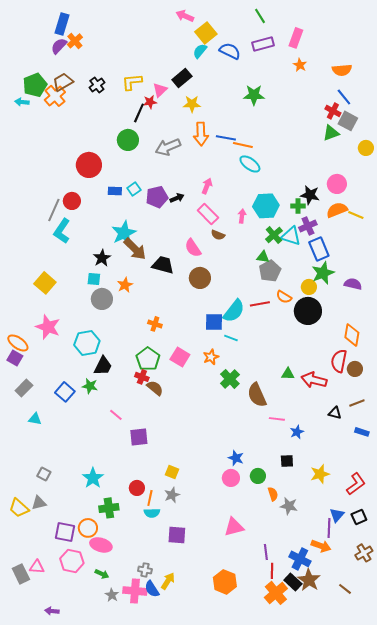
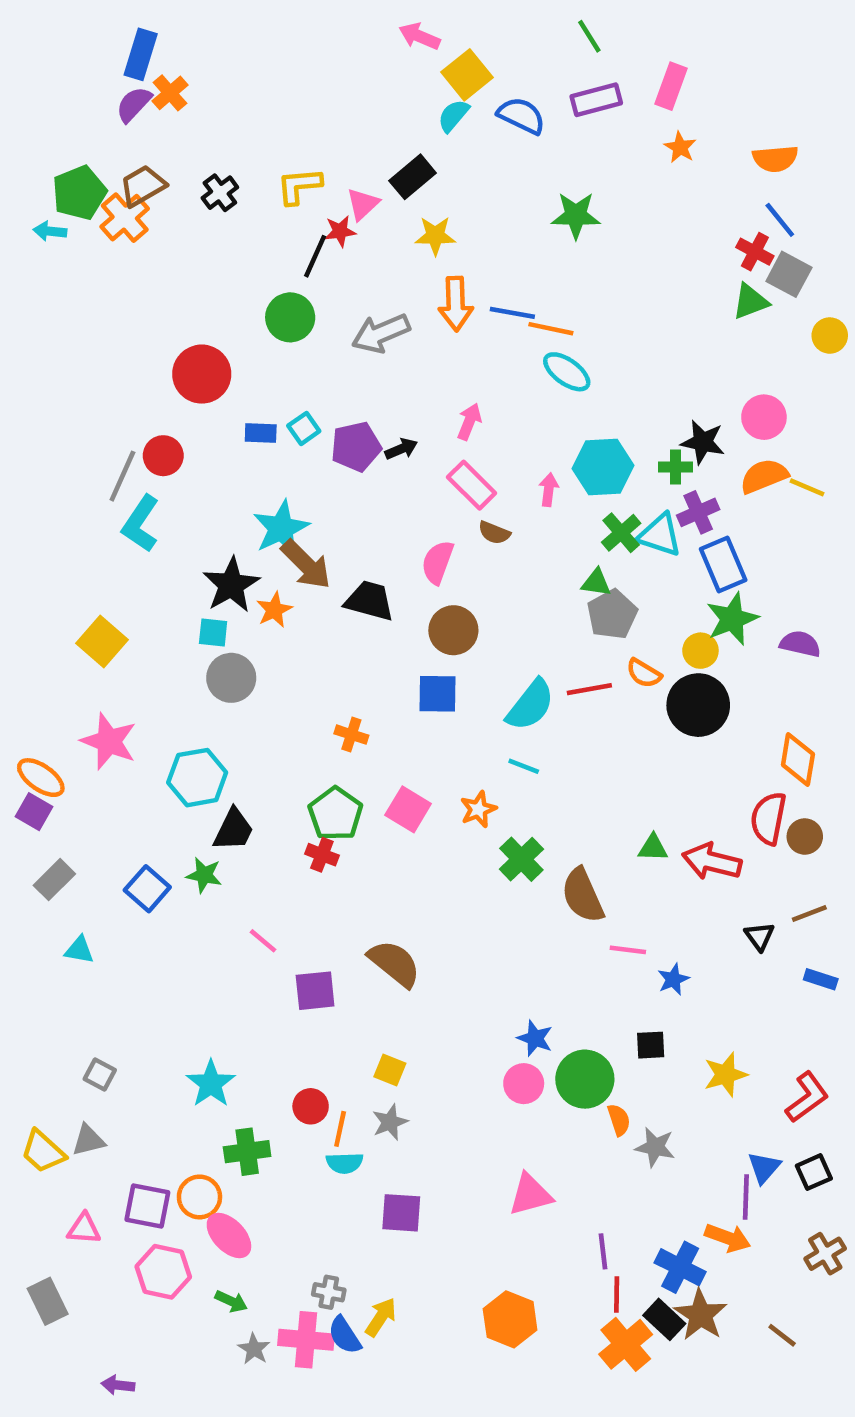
pink semicircle: (193, 248) -> (438, 562), turned 54
black star: (102, 258) -> (231, 585), size x1.4
orange star: (125, 285) -> (274, 610), moved
blue square: (214, 322) -> (438, 694), moved
brown semicircle: (155, 388) -> (394, 963), moved, size x1.4
black triangle: (335, 413) -> (759, 936), turned 40
green circle: (258, 476) -> (585, 1079), size x1.6
pink ellipse: (101, 545) -> (229, 1236), turned 30
pink triangle: (37, 567) -> (84, 1229), moved

